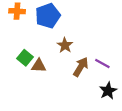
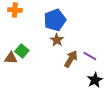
blue pentagon: (48, 16) -> (55, 20), moved
brown triangle: (39, 66) -> (11, 58), moved

